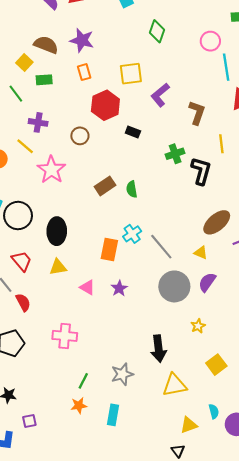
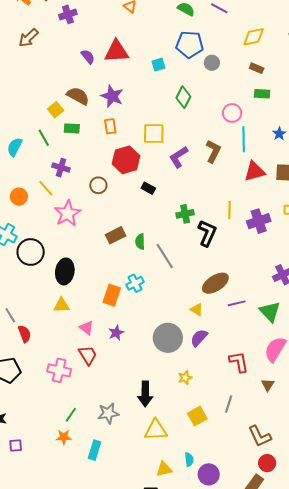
brown L-shape: (197, 113) -> (213, 151), moved
gray line: (161, 247) -> (165, 256), moved
red trapezoid: (22, 261) -> (88, 355), moved

